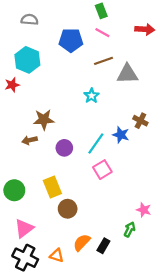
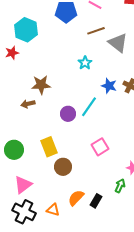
gray triangle: (127, 74) -> (118, 43), turned 40
blue star: (121, 135) -> (109, 86), moved
purple circle: (64, 148) -> (68, 114), moved
pink square: (102, 170) -> (100, 147), moved

